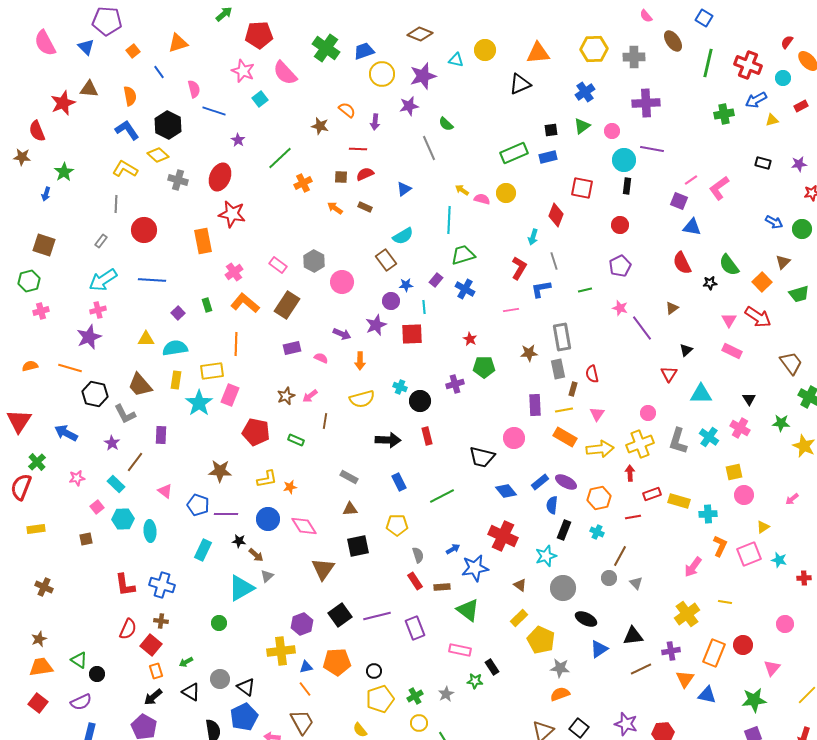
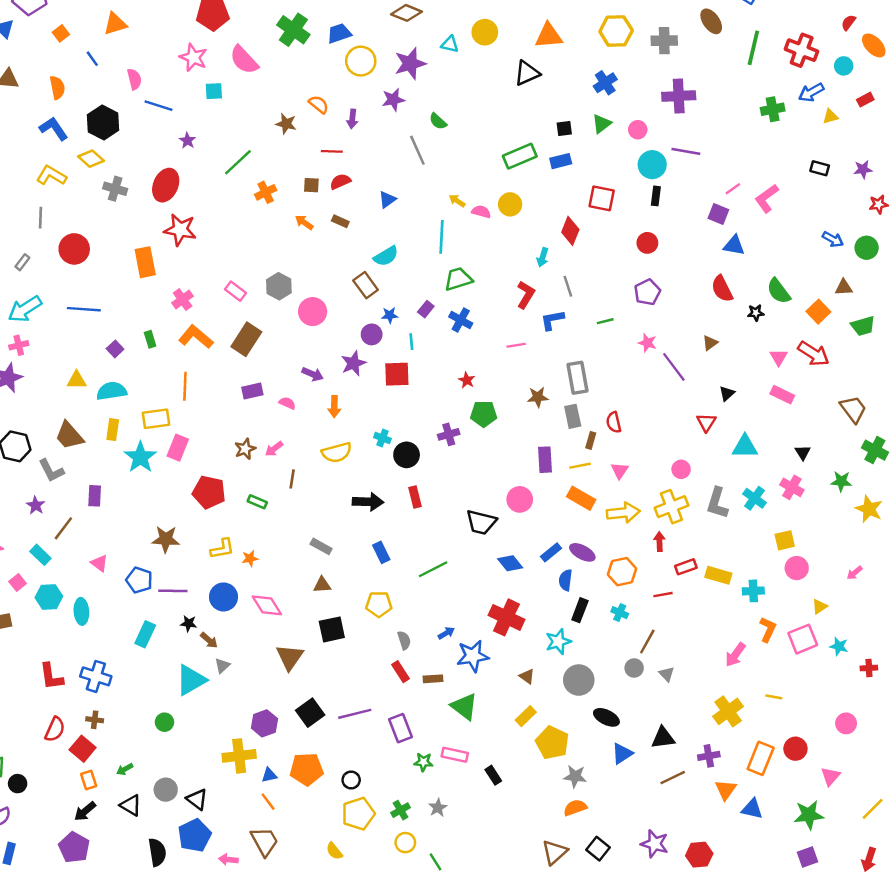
cyan square: (260, 99) -> (214, 91), turned 35
brown triangle: (783, 262) -> (844, 287), turned 42
green star: (475, 681) -> (423, 762), moved

